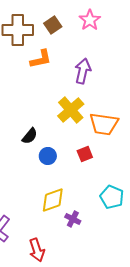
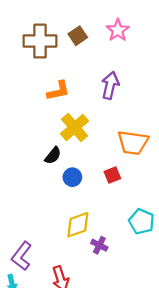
orange L-shape: (41, 59) -> (58, 91), moved
yellow cross: (71, 110) -> (75, 127), moved

